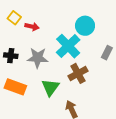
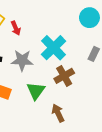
red arrow: (32, 26) -> (16, 28), turned 56
cyan circle: (85, 26) -> (89, 18), moved

